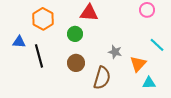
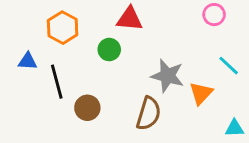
gray star: (115, 52) -> (167, 76), size x1.6
brown circle: (76, 63) -> (87, 108), moved
cyan triangle: (149, 83) -> (234, 128), moved

